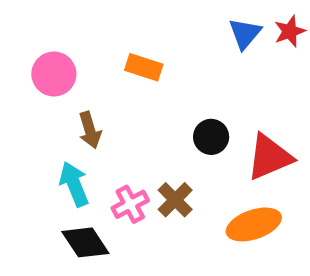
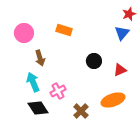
blue triangle: (245, 34) -> (122, 33), moved
red triangle: (269, 157) -> (120, 70), size x0.6
brown cross: (175, 200) -> (81, 111), moved

